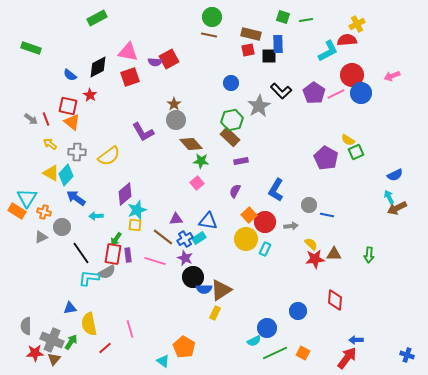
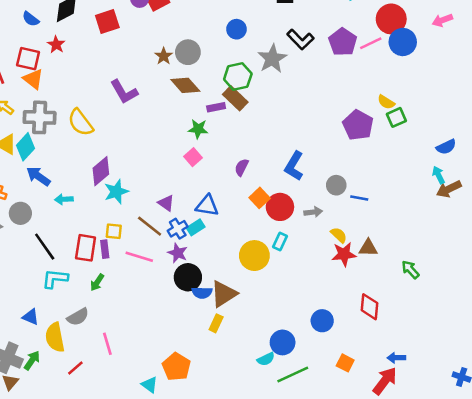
gray circle: (176, 120) -> (188, 52), moved
brown diamond: (191, 144) -> (185, 85), moved
gray cross: (77, 152) -> (40, 117), size x1.4
yellow semicircle: (109, 156) -> (80, 123), turned 90
purple rectangle: (241, 161) -> (216, 107), moved
purple triangle: (176, 219) -> (166, 203), turned 40
yellow square: (135, 225) -> (114, 231), moved
green arrow: (116, 239) -> (97, 282), moved
yellow circle: (246, 239) -> (254, 256), moved
green arrow: (369, 255) -> (410, 270), moved, turned 133
gray semicircle: (107, 272) -> (78, 317), moved
blue triangle: (70, 308) -> (31, 317), turned 32
orange square: (303, 353) -> (345, 363), moved

